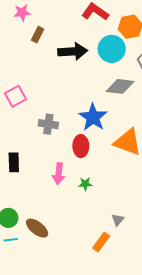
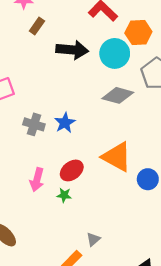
blue star: (93, 117) -> (65, 123), moved, size x0.7
red ellipse: (81, 146) -> (72, 170), moved, turned 45

